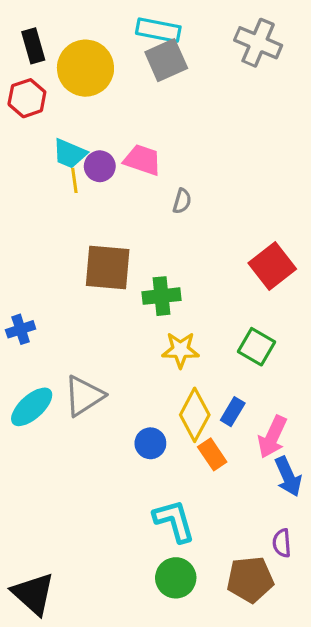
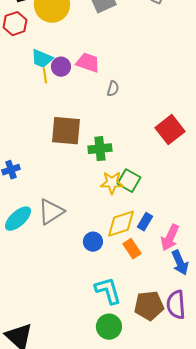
green square: (256, 347) -> (129, 181), moved
yellow diamond: (195, 415) -> (121, 224), turned 44
purple semicircle: (282, 543) -> (176, 305), size x1.6
brown pentagon: (250, 579) -> (149, 306), moved

